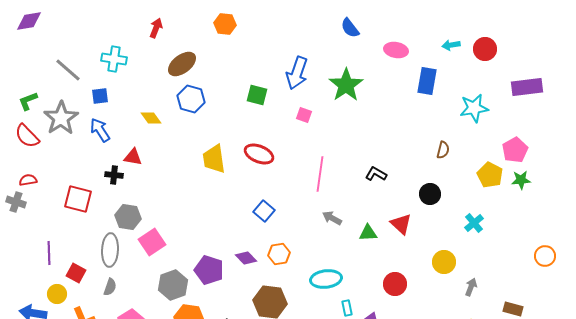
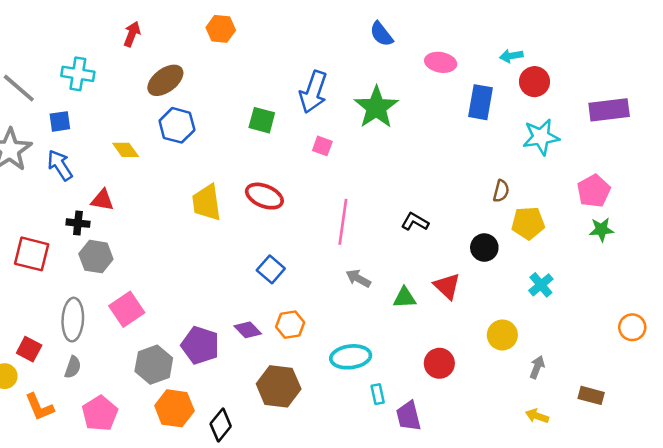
red circle: (485, 49) -> (534, 82), moved
yellow pentagon: (490, 175) -> (528, 223), moved, turned -30
gray hexagon: (128, 217) -> (96, 257), moved

